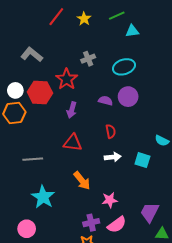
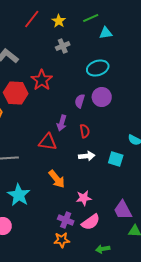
gray cross: (88, 59) -> (63, 46), moved
purple semicircle: (106, 101) -> (80, 101), turned -88
purple arrow: (72, 110) -> (62, 123), moved
purple trapezoid: (150, 212) -> (123, 210), turned -55
purple cross: (91, 223) -> (66, 220), turned 35

